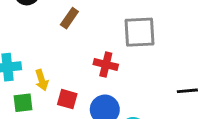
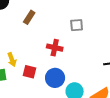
gray square: (139, 32) -> (77, 25), size x0.6

